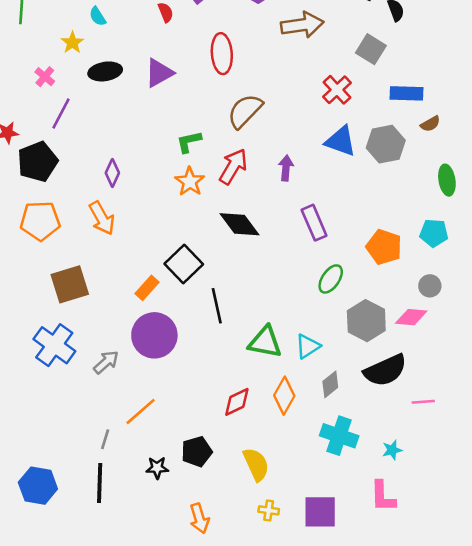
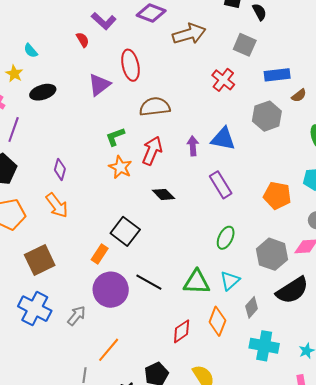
purple triangle: (159, 73) -> (99, 85), moved
brown semicircle: (245, 111) -> (155, 107), turned 48
blue triangle: (341, 141) -> (223, 139), moved
black diamond: (240, 224) -> (164, 194), size x0.7
green ellipse: (331, 279) -> (226, 238), moved
black line: (217, 306) -> (149, 282), moved, turned -40

